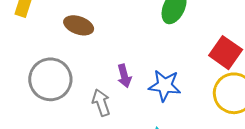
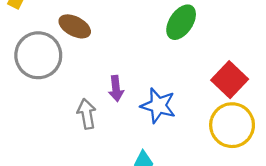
gray circle: (50, 79) -> (38, 55), moved

